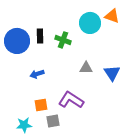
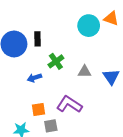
green cross: (63, 40) -> (56, 61), moved, turned 35

